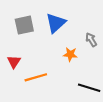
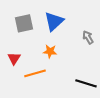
orange star: (70, 54) -> (50, 51), moved

